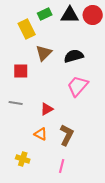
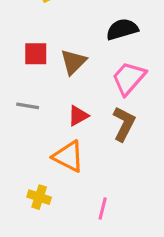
brown triangle: (44, 53) -> (73, 62), moved
orange triangle: (41, 134) -> (68, 156), size x1.5
brown L-shape: (67, 135) -> (124, 124), moved

